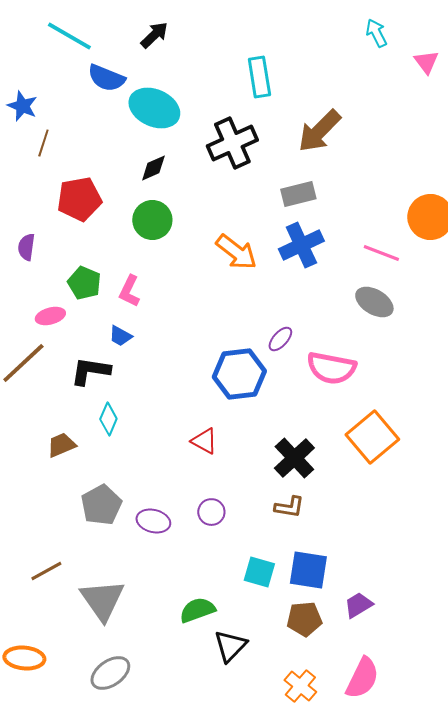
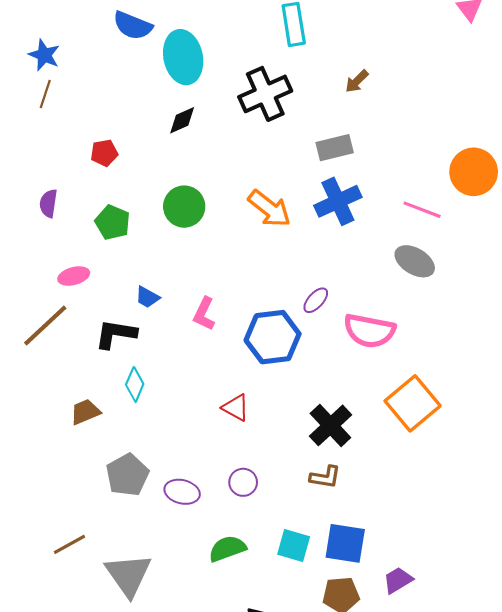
cyan ellipse: (154, 108) -> (183, 57), turned 54
brown arrow: (319, 131) -> (357, 81), size x0.5
brown line: (43, 143) -> (45, 94), moved
red pentagon: (79, 199) -> (104, 153), size x0.6
green circle: (152, 220) -> (184, 207), moved
green pentagon: (84, 283) -> (113, 222), moved
pink L-shape: (129, 291) -> (204, 314), moved
green semicircle: (197, 610) -> (227, 549), moved

